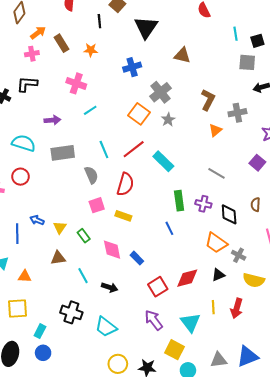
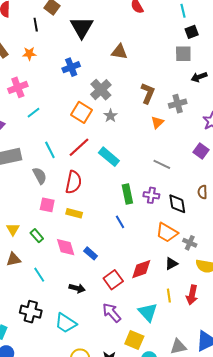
cyan line: (236, 34) -> (183, 11), moved
pink cross: (76, 83) -> (18, 87), turned -36
pink square: (97, 205) -> (47, 205), turned 35
black arrow: (110, 287) -> (77, 288), moved

